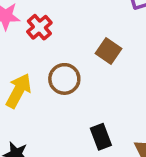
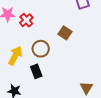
black rectangle: (101, 137) -> (36, 71), moved

